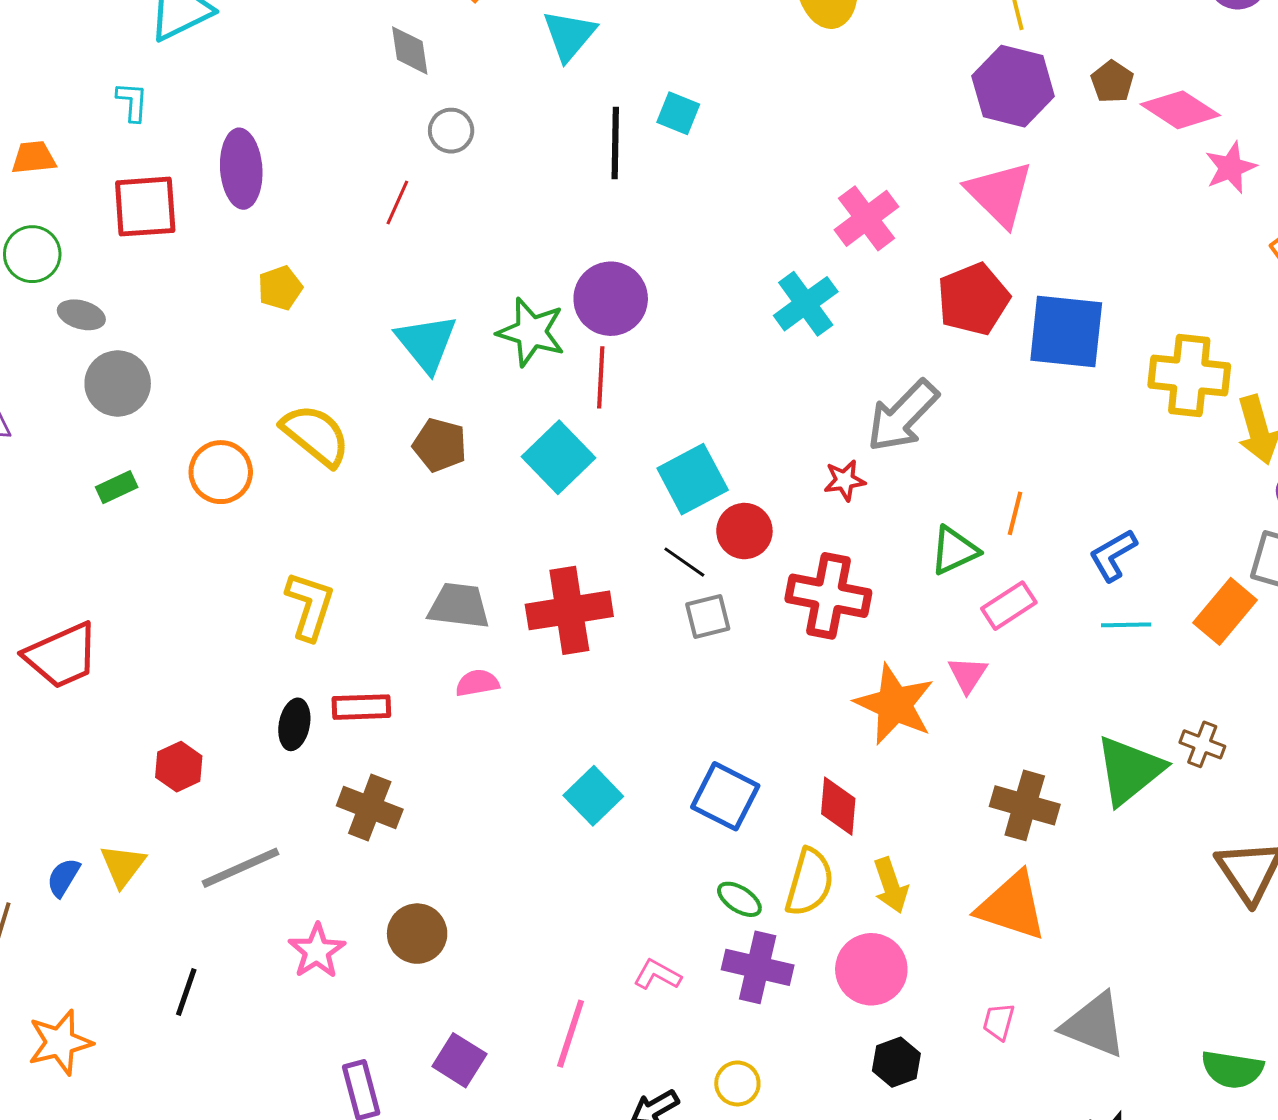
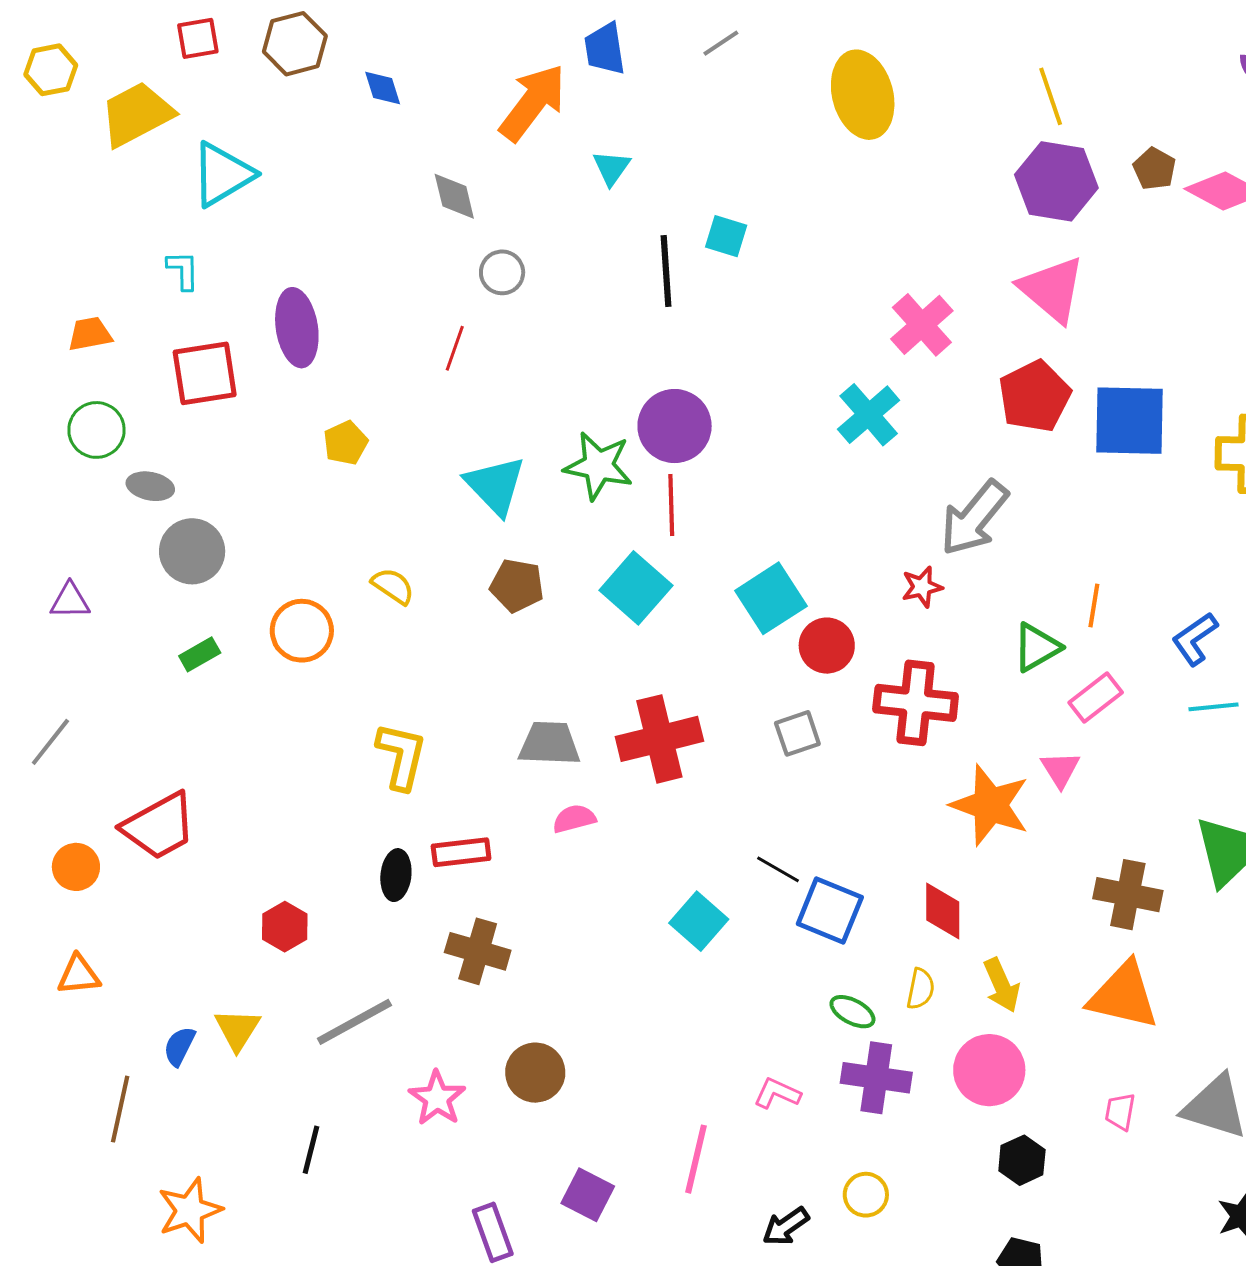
cyan triangle: (569, 35) -> (611, 168), size x0.7
yellow semicircle: (316, 435) -> (393, 586), size x0.6
black line: (684, 562) -> (778, 869), moved
yellow semicircle: (809, 882) -> (921, 989), size x0.6

